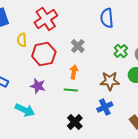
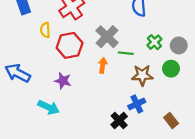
gray cross: (78, 46) -> (107, 37), size x1.5
green line: (71, 90) -> (126, 53), moved
black cross: (75, 122) -> (119, 120), moved

